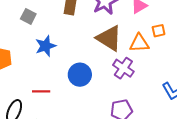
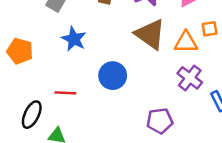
blue star: (46, 46) -> (74, 39), turned -30
purple cross: (123, 68) -> (190, 78), moved

